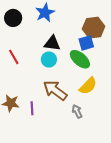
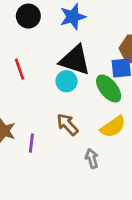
black triangle: (52, 43) -> (75, 60), size x1.4
brown arrow: (55, 90) -> (67, 124), size x0.7

